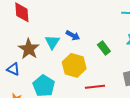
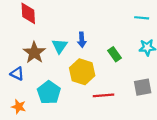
blue arrow: (73, 35) -> (82, 40), turned 56

